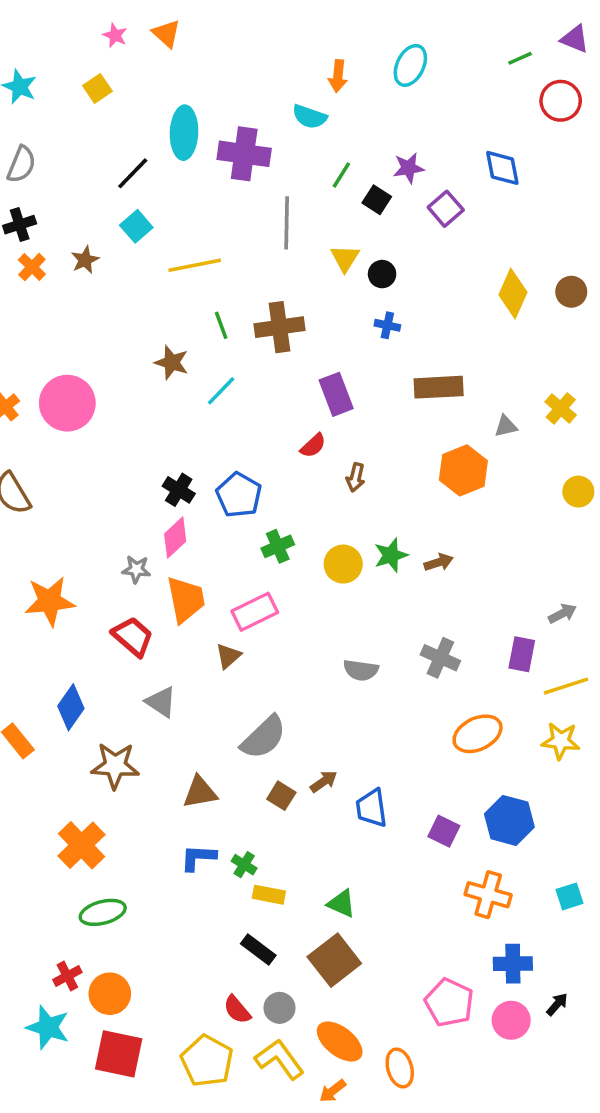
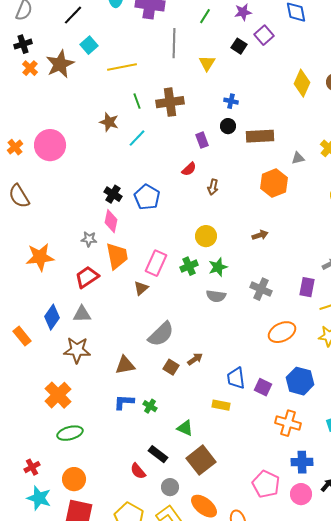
black line: (133, 173) -> (73, 15), moved
black square: (377, 200) -> (239, 46), moved
brown star: (85, 260) -> (60, 64), size x1.8
black circle: (382, 274) -> (228, 126), moved
purple rectangle: (336, 394) -> (202, 140), size x0.7
pink diamond: (175, 538) -> (111, 221), turned -35
green cross: (278, 546) -> (189, 266), moved
green star: (391, 555) -> (218, 267), moved
pink rectangle: (255, 612) -> (156, 263), turned -40
red trapezoid: (133, 637) -> (87, 277), turned -75
gray triangle: (161, 702) -> (82, 314), moved, turned -36
blue trapezoid: (371, 808) -> (236, 378), moved
yellow rectangle: (269, 895) -> (221, 405), moved
green triangle: (341, 904) -> (185, 428), moved
red cross: (67, 976) -> (32, 467), moved
red semicircle: (237, 1010) -> (138, 471), moved

